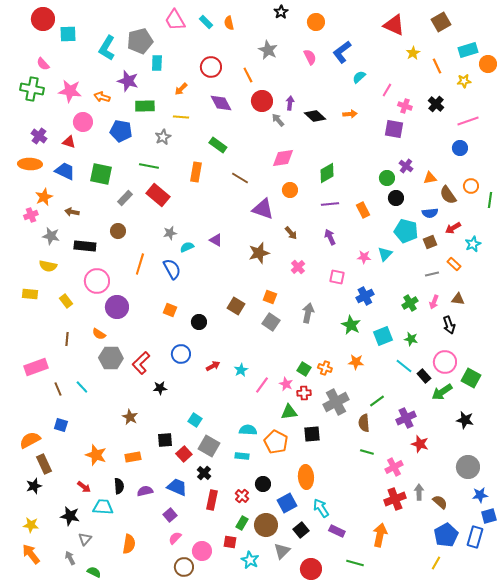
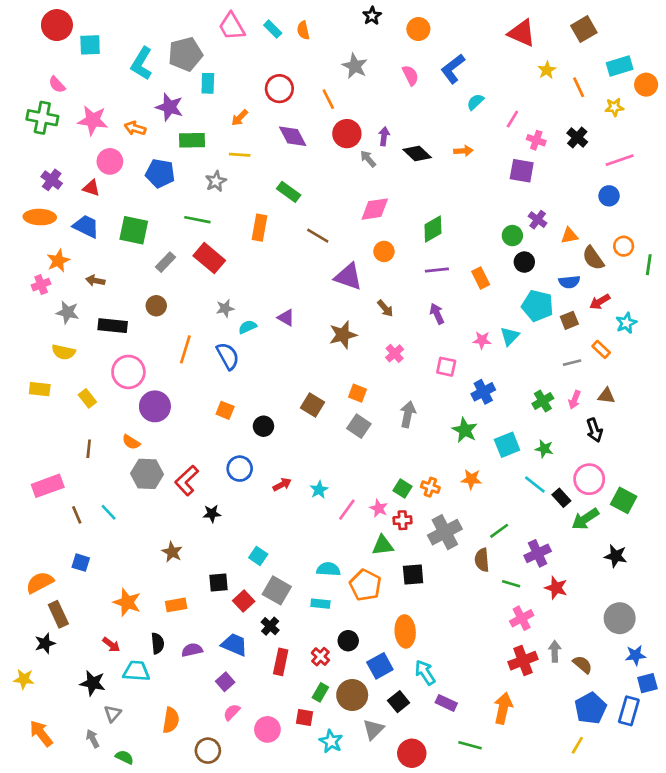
green line: (367, 452) -> (511, 584), moved
yellow star: (31, 525) -> (24, 679), moved
brown circle: (184, 567) -> (208, 751), moved

